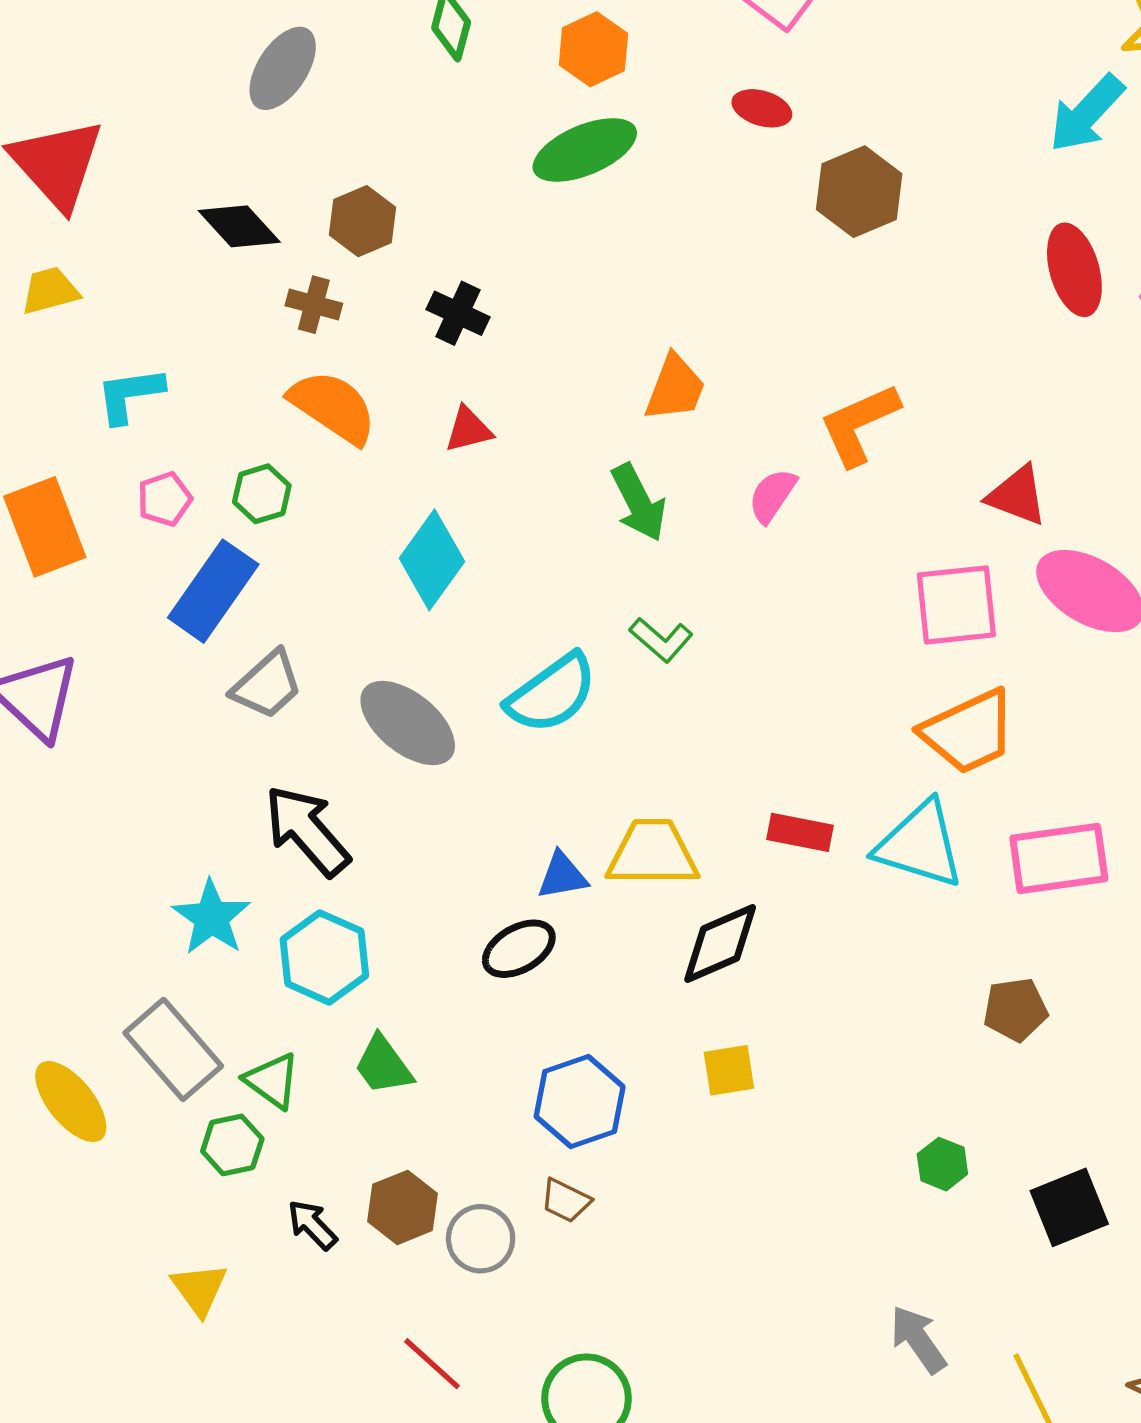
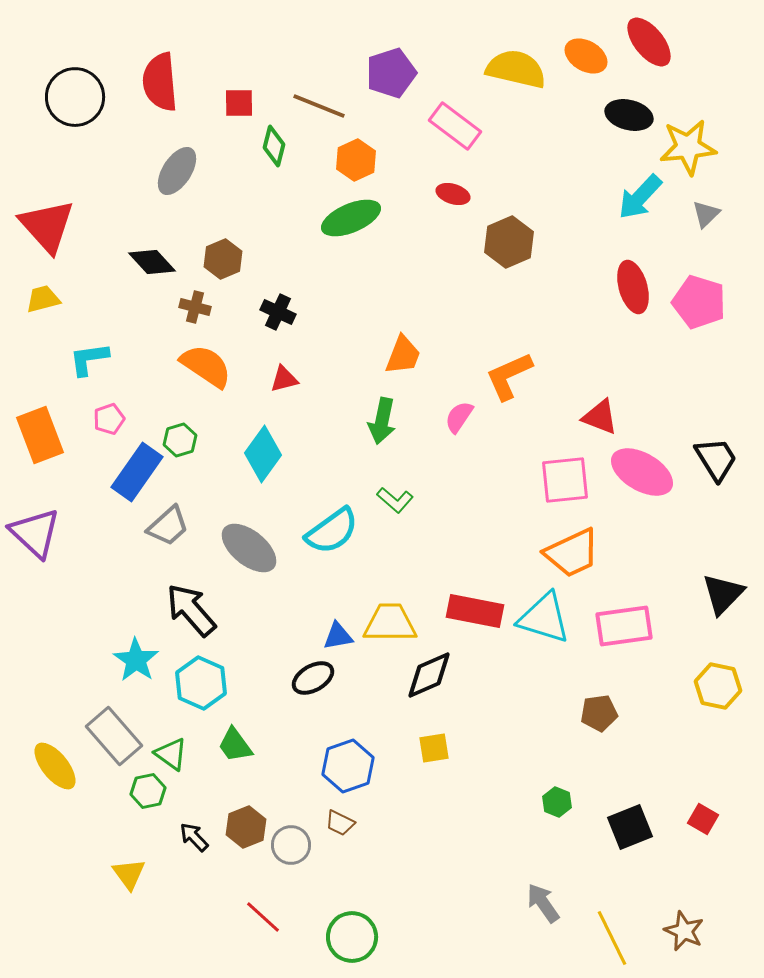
green hexagon: (262, 494) -> (180, 440), moved
green arrow: (639, 502) -> (382, 421), turned 39
red rectangle: (800, 832) -> (475, 611), size x1.5

